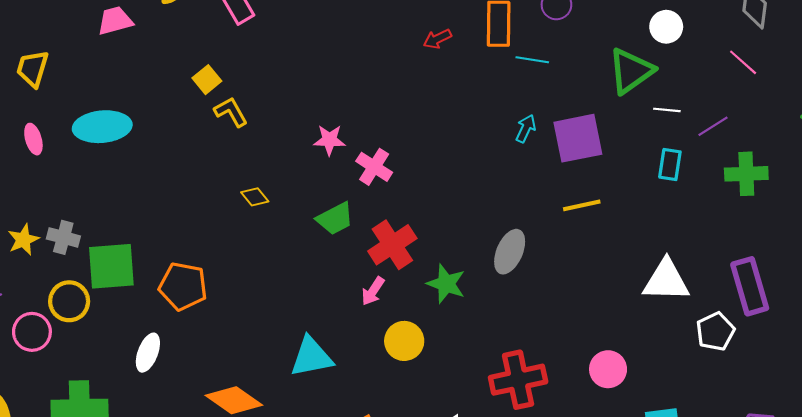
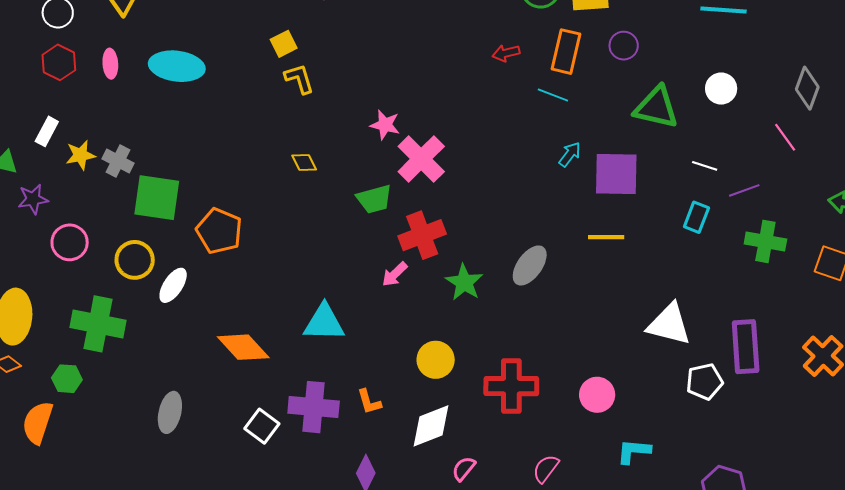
cyan line: (532, 60) -> (553, 95), moved
green triangle: (631, 71) -> (656, 108), moved, turned 36
pink cross: (374, 167) -> (421, 159), size x1.4
yellow circle: (69, 301) -> (135, 260), moved
yellow circle: (404, 341) -> (436, 360), moved

